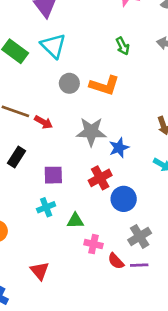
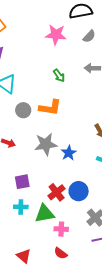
red cross: (100, 178) -> (57, 192), moved
cyan cross: (46, 207) -> (21, 207), turned 32
green triangle: (75, 221) -> (45, 214), size x1.5
red semicircle: (116, 261) -> (61, 253), moved

